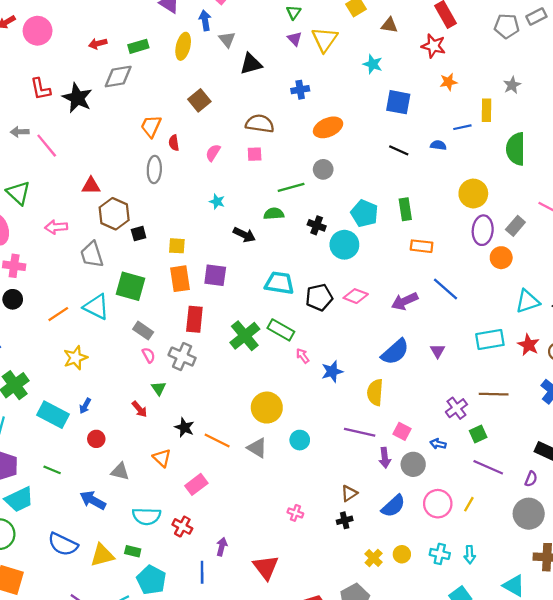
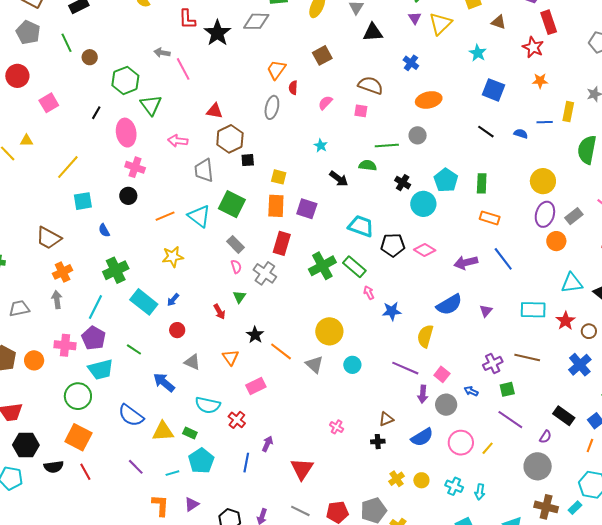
blue cross: (300, 90) -> (411, 63), turned 35

